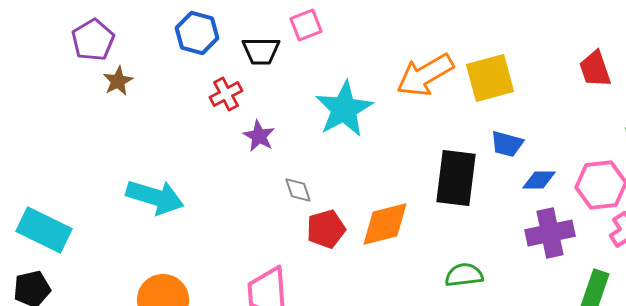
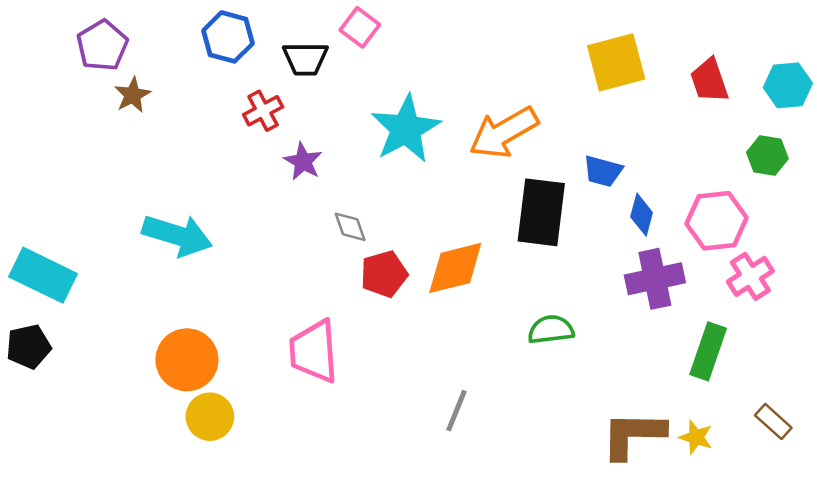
pink square: (306, 25) -> (360, 27), turned -32
orange arrow: (425, 75) -> (504, 132), moved
yellow square: (490, 78) -> (616, 62), moved
blue diamond: (539, 180) -> (642, 215), turned -76

